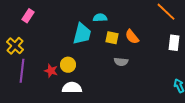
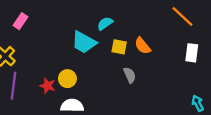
cyan semicircle: (100, 18) -> (105, 23), turned -32
cyan trapezoid: (82, 34) -> (84, 42), turned 105
gray semicircle: (121, 62) -> (130, 75), turned -120

